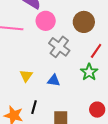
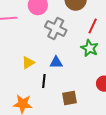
yellow triangle: (26, 76) -> (28, 63), turned 32
black line: (34, 107) -> (44, 81), moved

